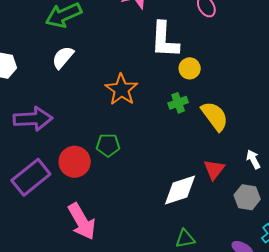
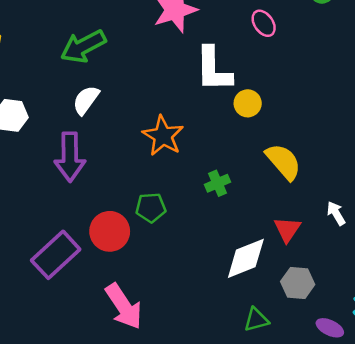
green cross: (178, 103) -> (217, 183), moved
purple arrow: (33, 119) -> (70, 157), moved, turned 96
gray hexagon: (247, 197) -> (298, 283), moved

